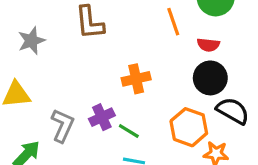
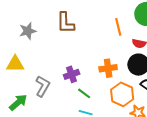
orange cross: (136, 79) -> (108, 68), moved
purple cross: (102, 117) -> (72, 74), moved

